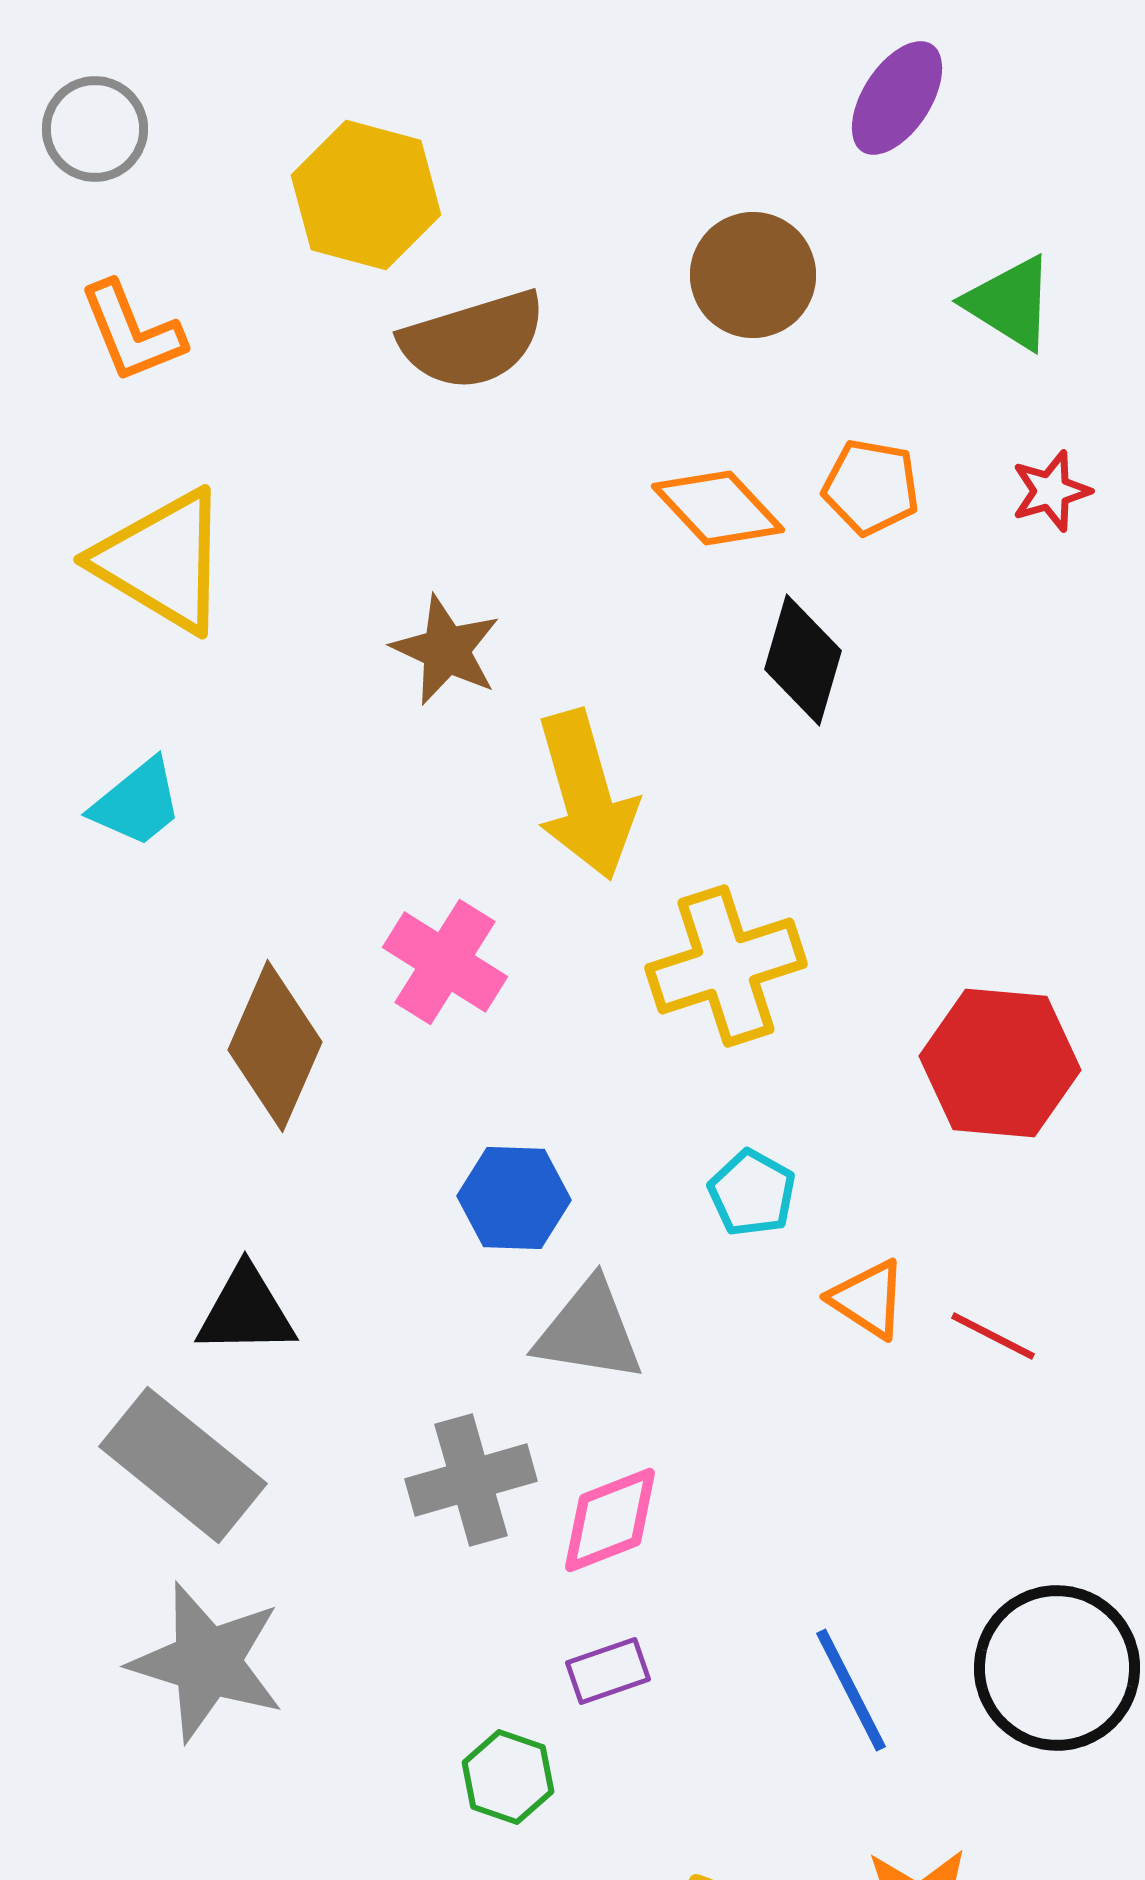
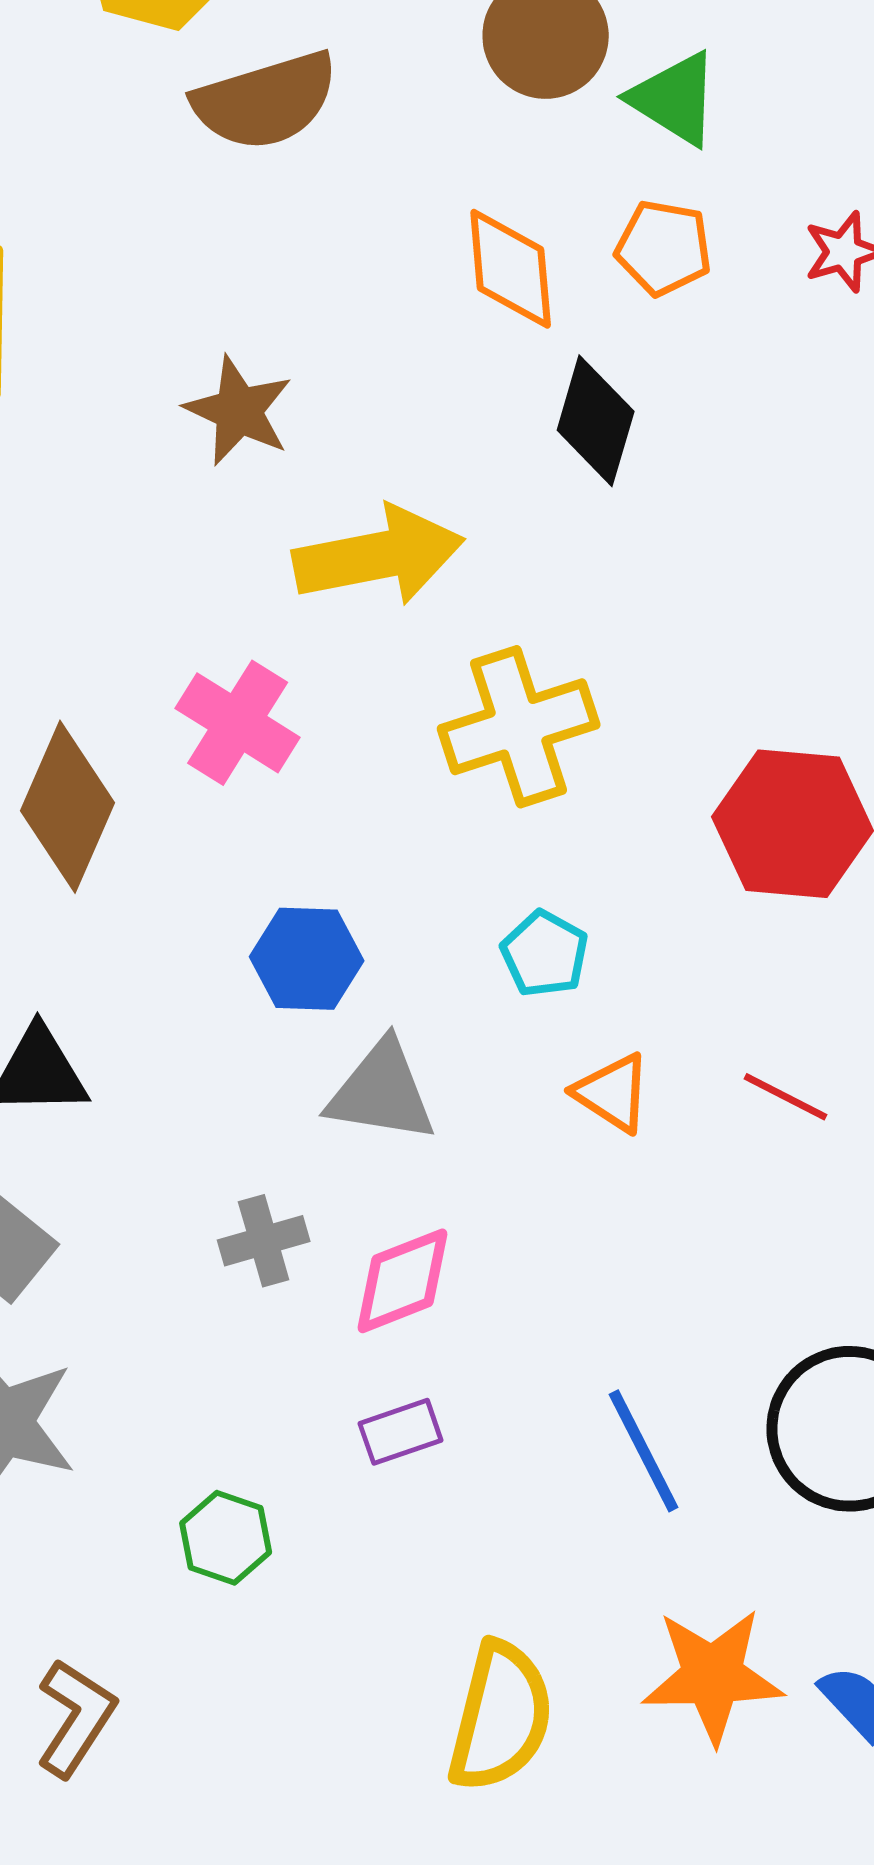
green triangle: (1010, 303) -> (675, 99), moved
orange diamond: (718, 508) -> (511, 269), turned 38
yellow arrow: (586, 795) -> (379, 556), turned -85
orange triangle: (868, 1299) -> (613, 1093), moved
gray cross: (471, 1480) -> (264, 1241), size x0.7
green hexagon: (508, 1777) -> (226, 1538), moved

